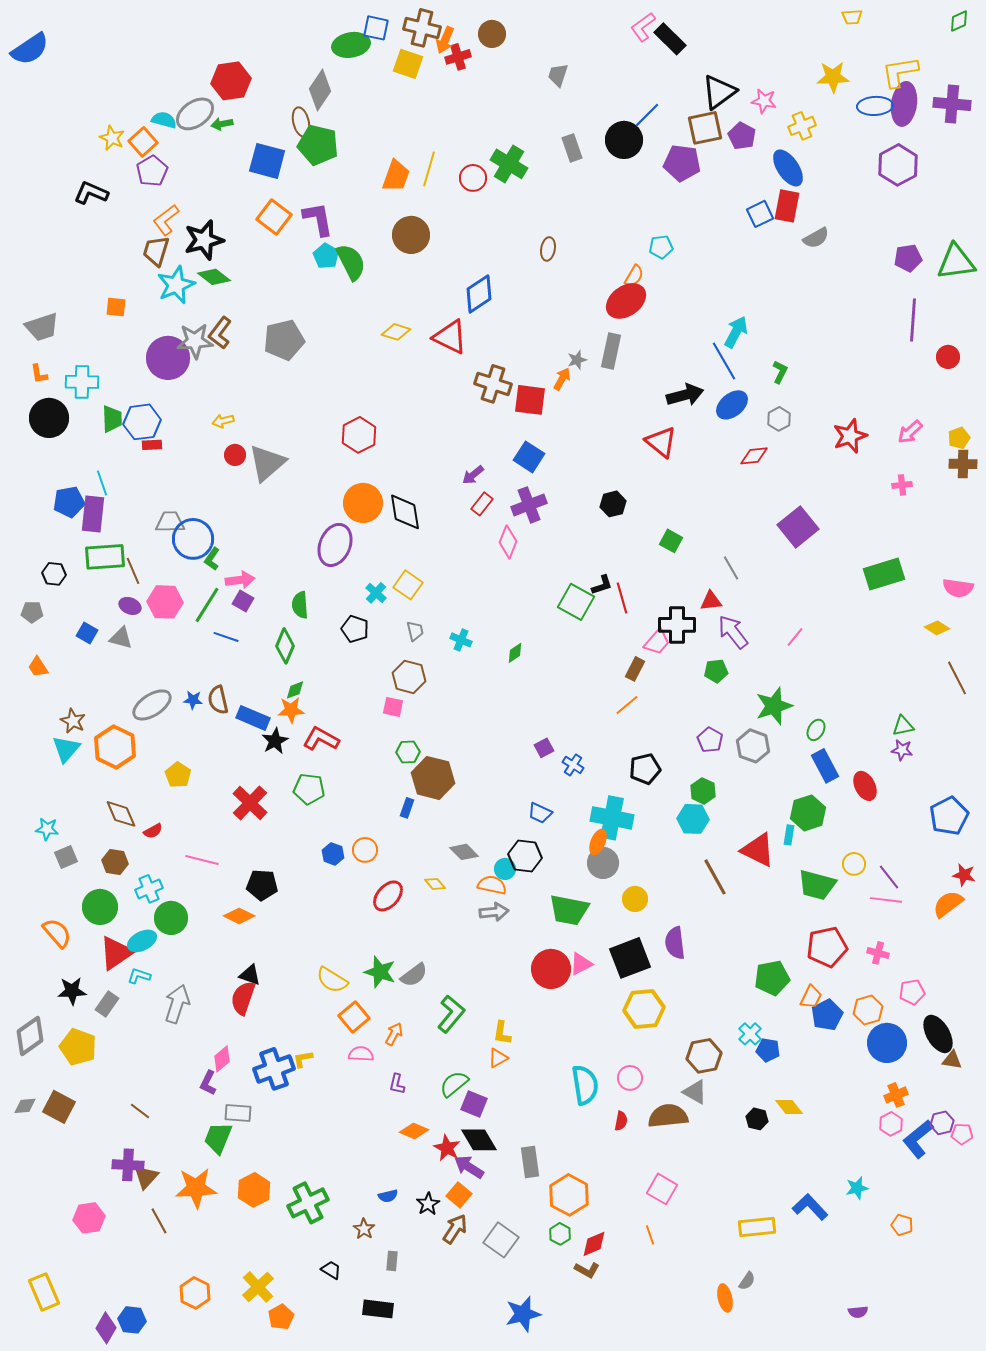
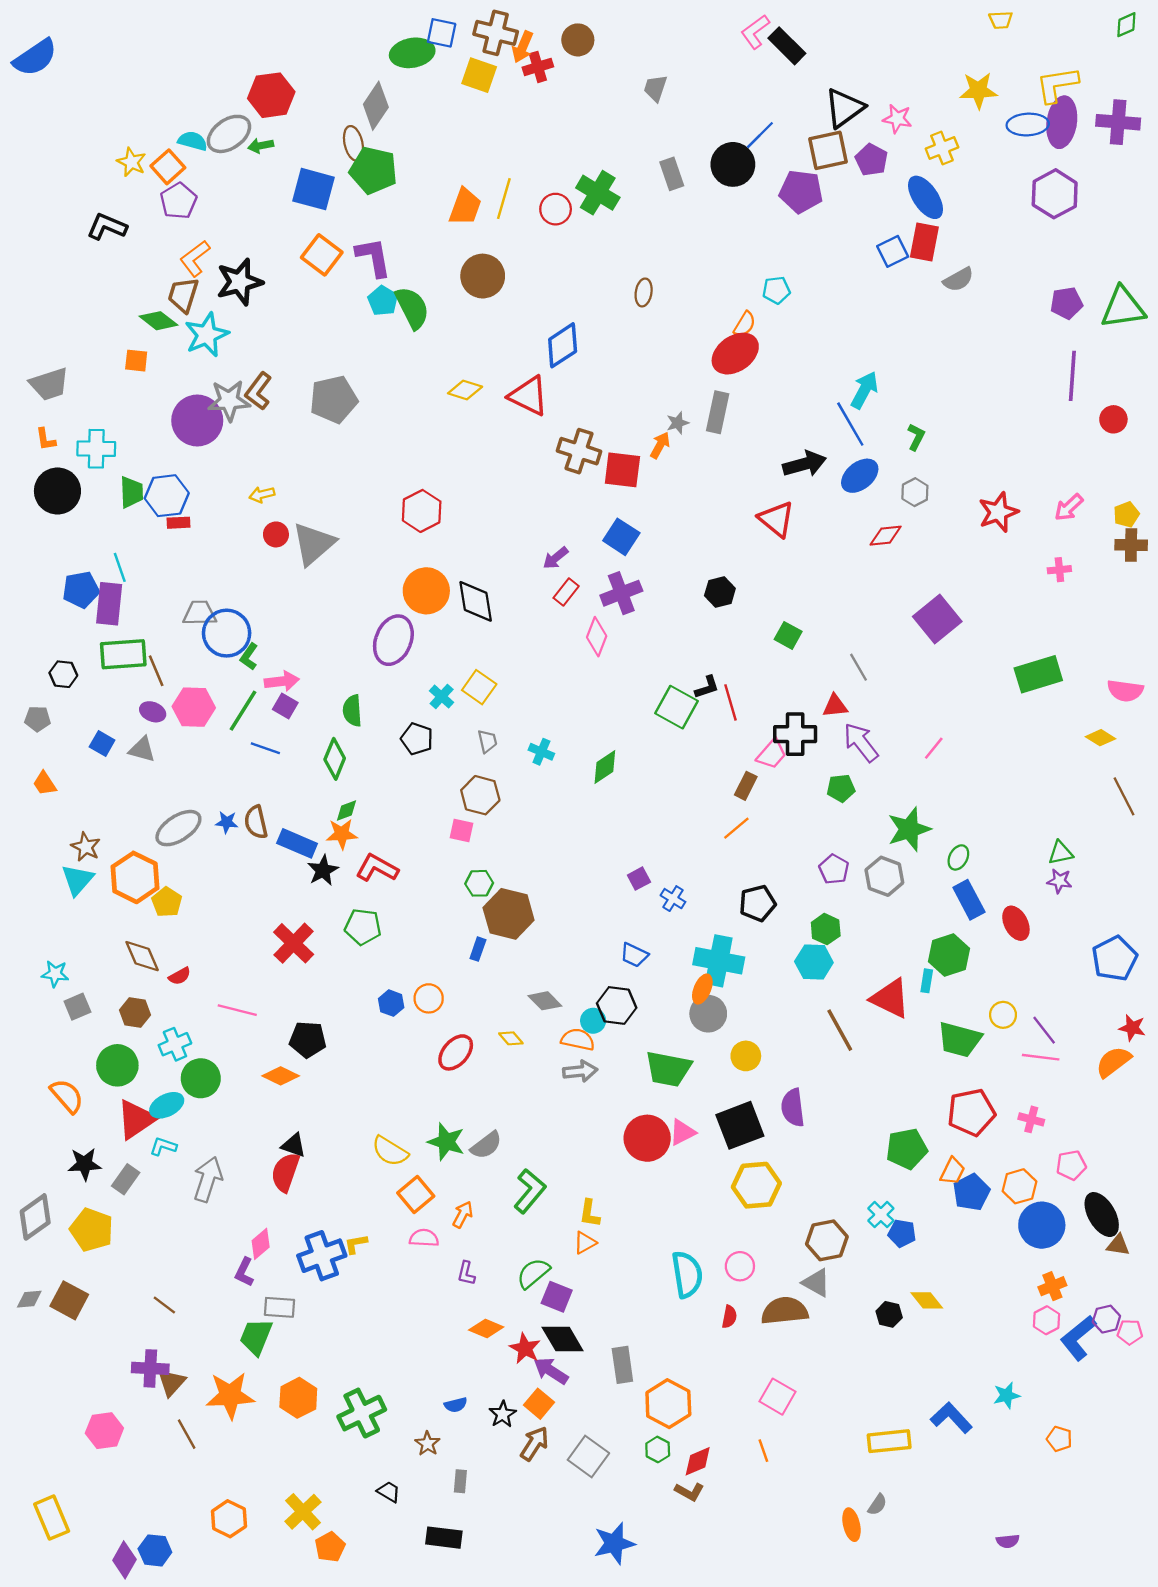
green diamond: (214, 277) -> (158, 321), moved
green diamond: (515, 653) -> (605, 767), size x1.4
yellow pentagon: (178, 775) -> (167, 902), moved

